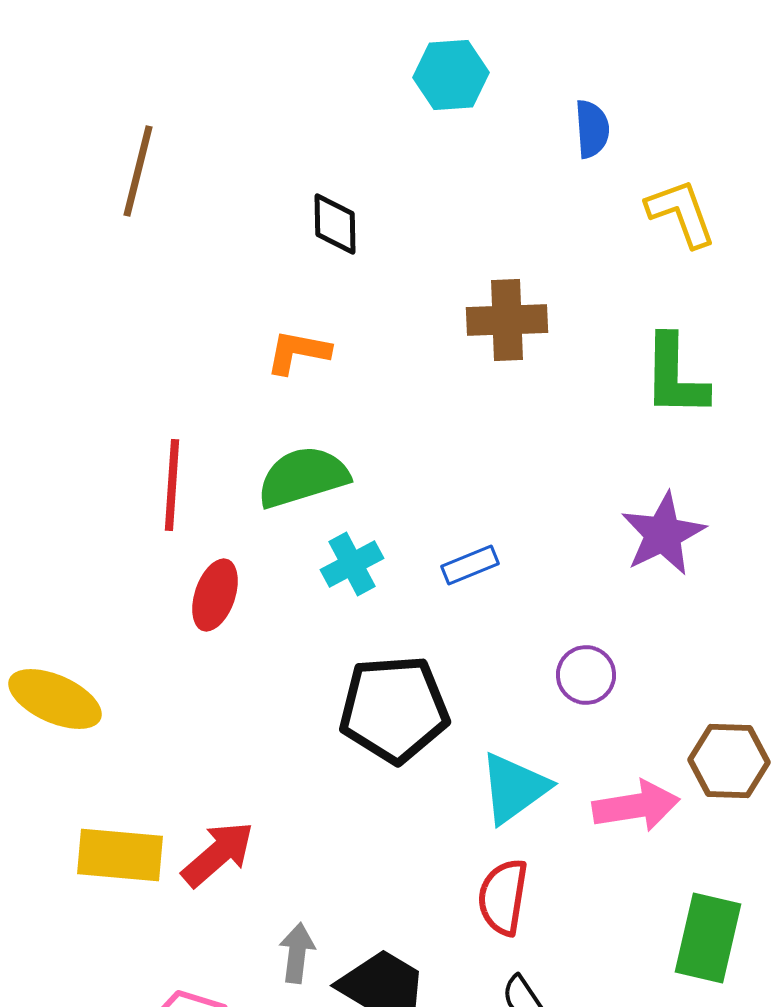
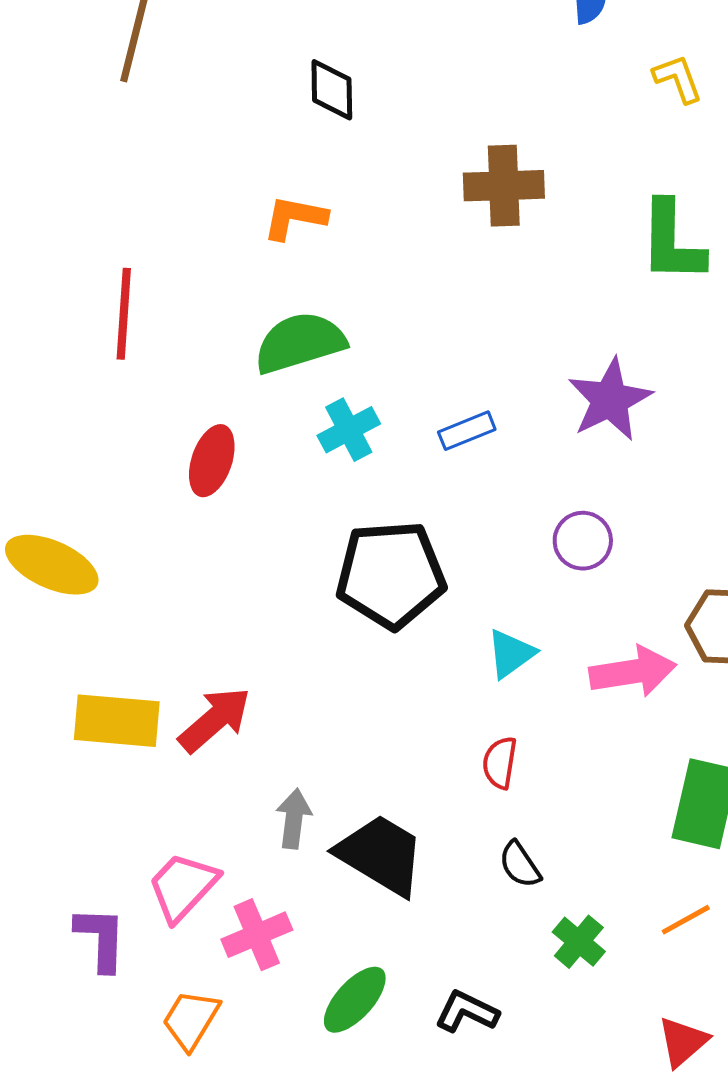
yellow L-shape: (681, 213) -> (678, 79), size x0.7
red line: (172, 485) -> (124, 314), moved
purple star: (663, 534) -> (610, 400), moved
cyan triangle: (514, 788) -> (511, 654), size x0.7
red semicircle: (503, 897) -> (500, 763), size x0.7

